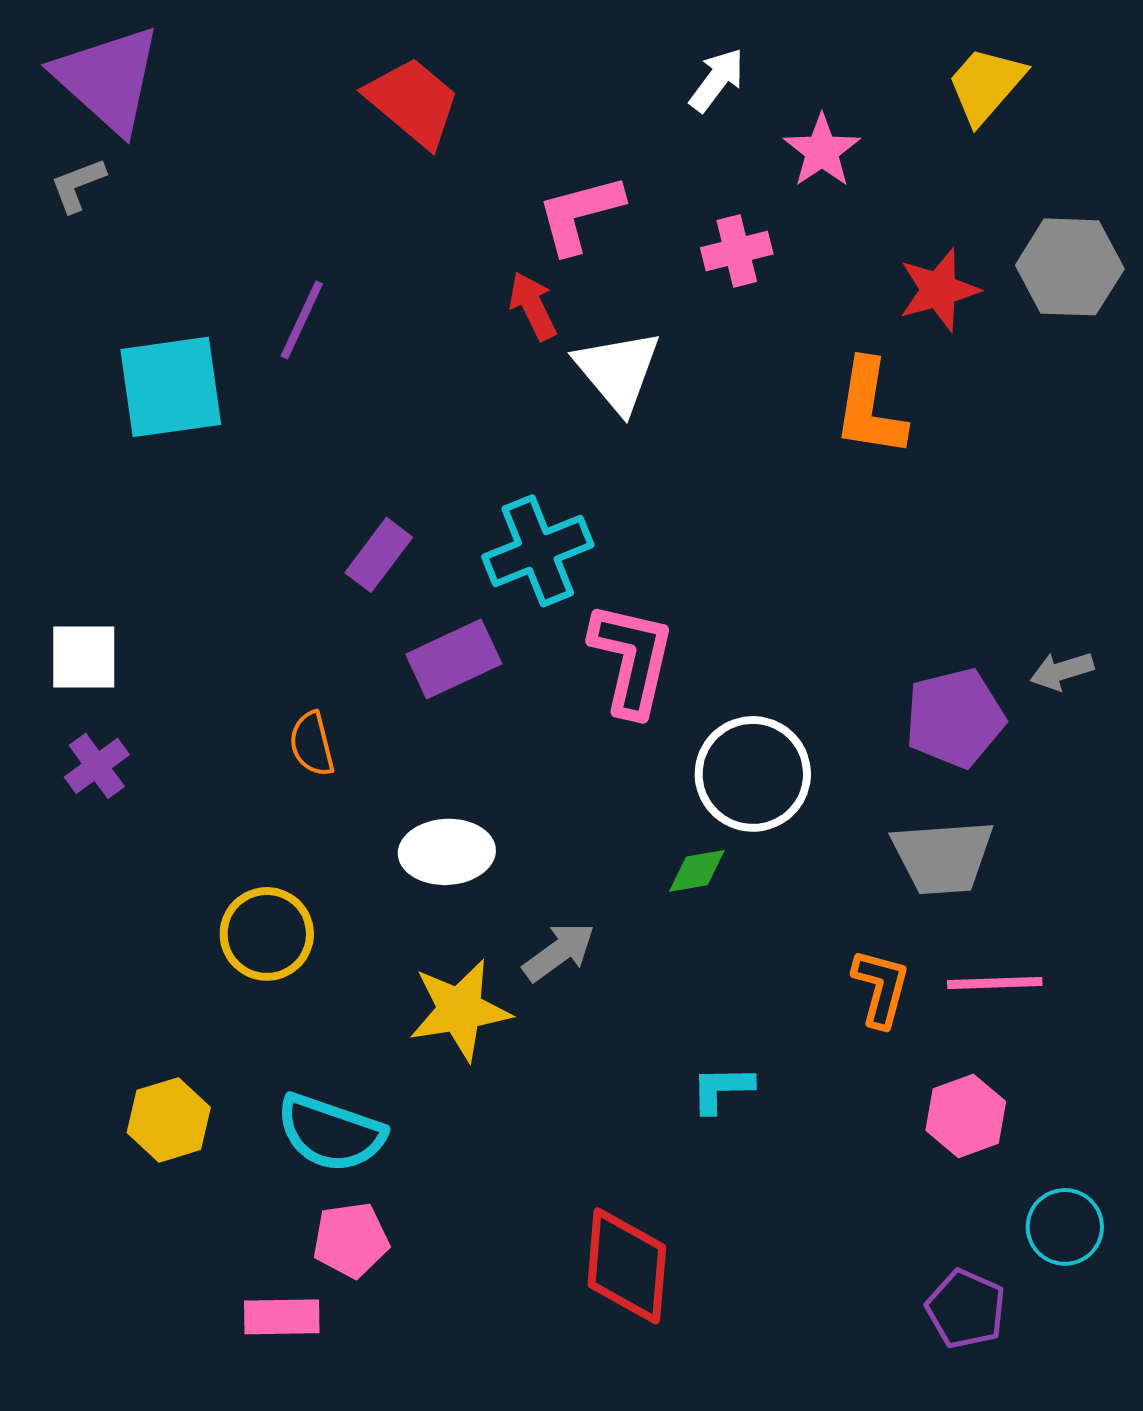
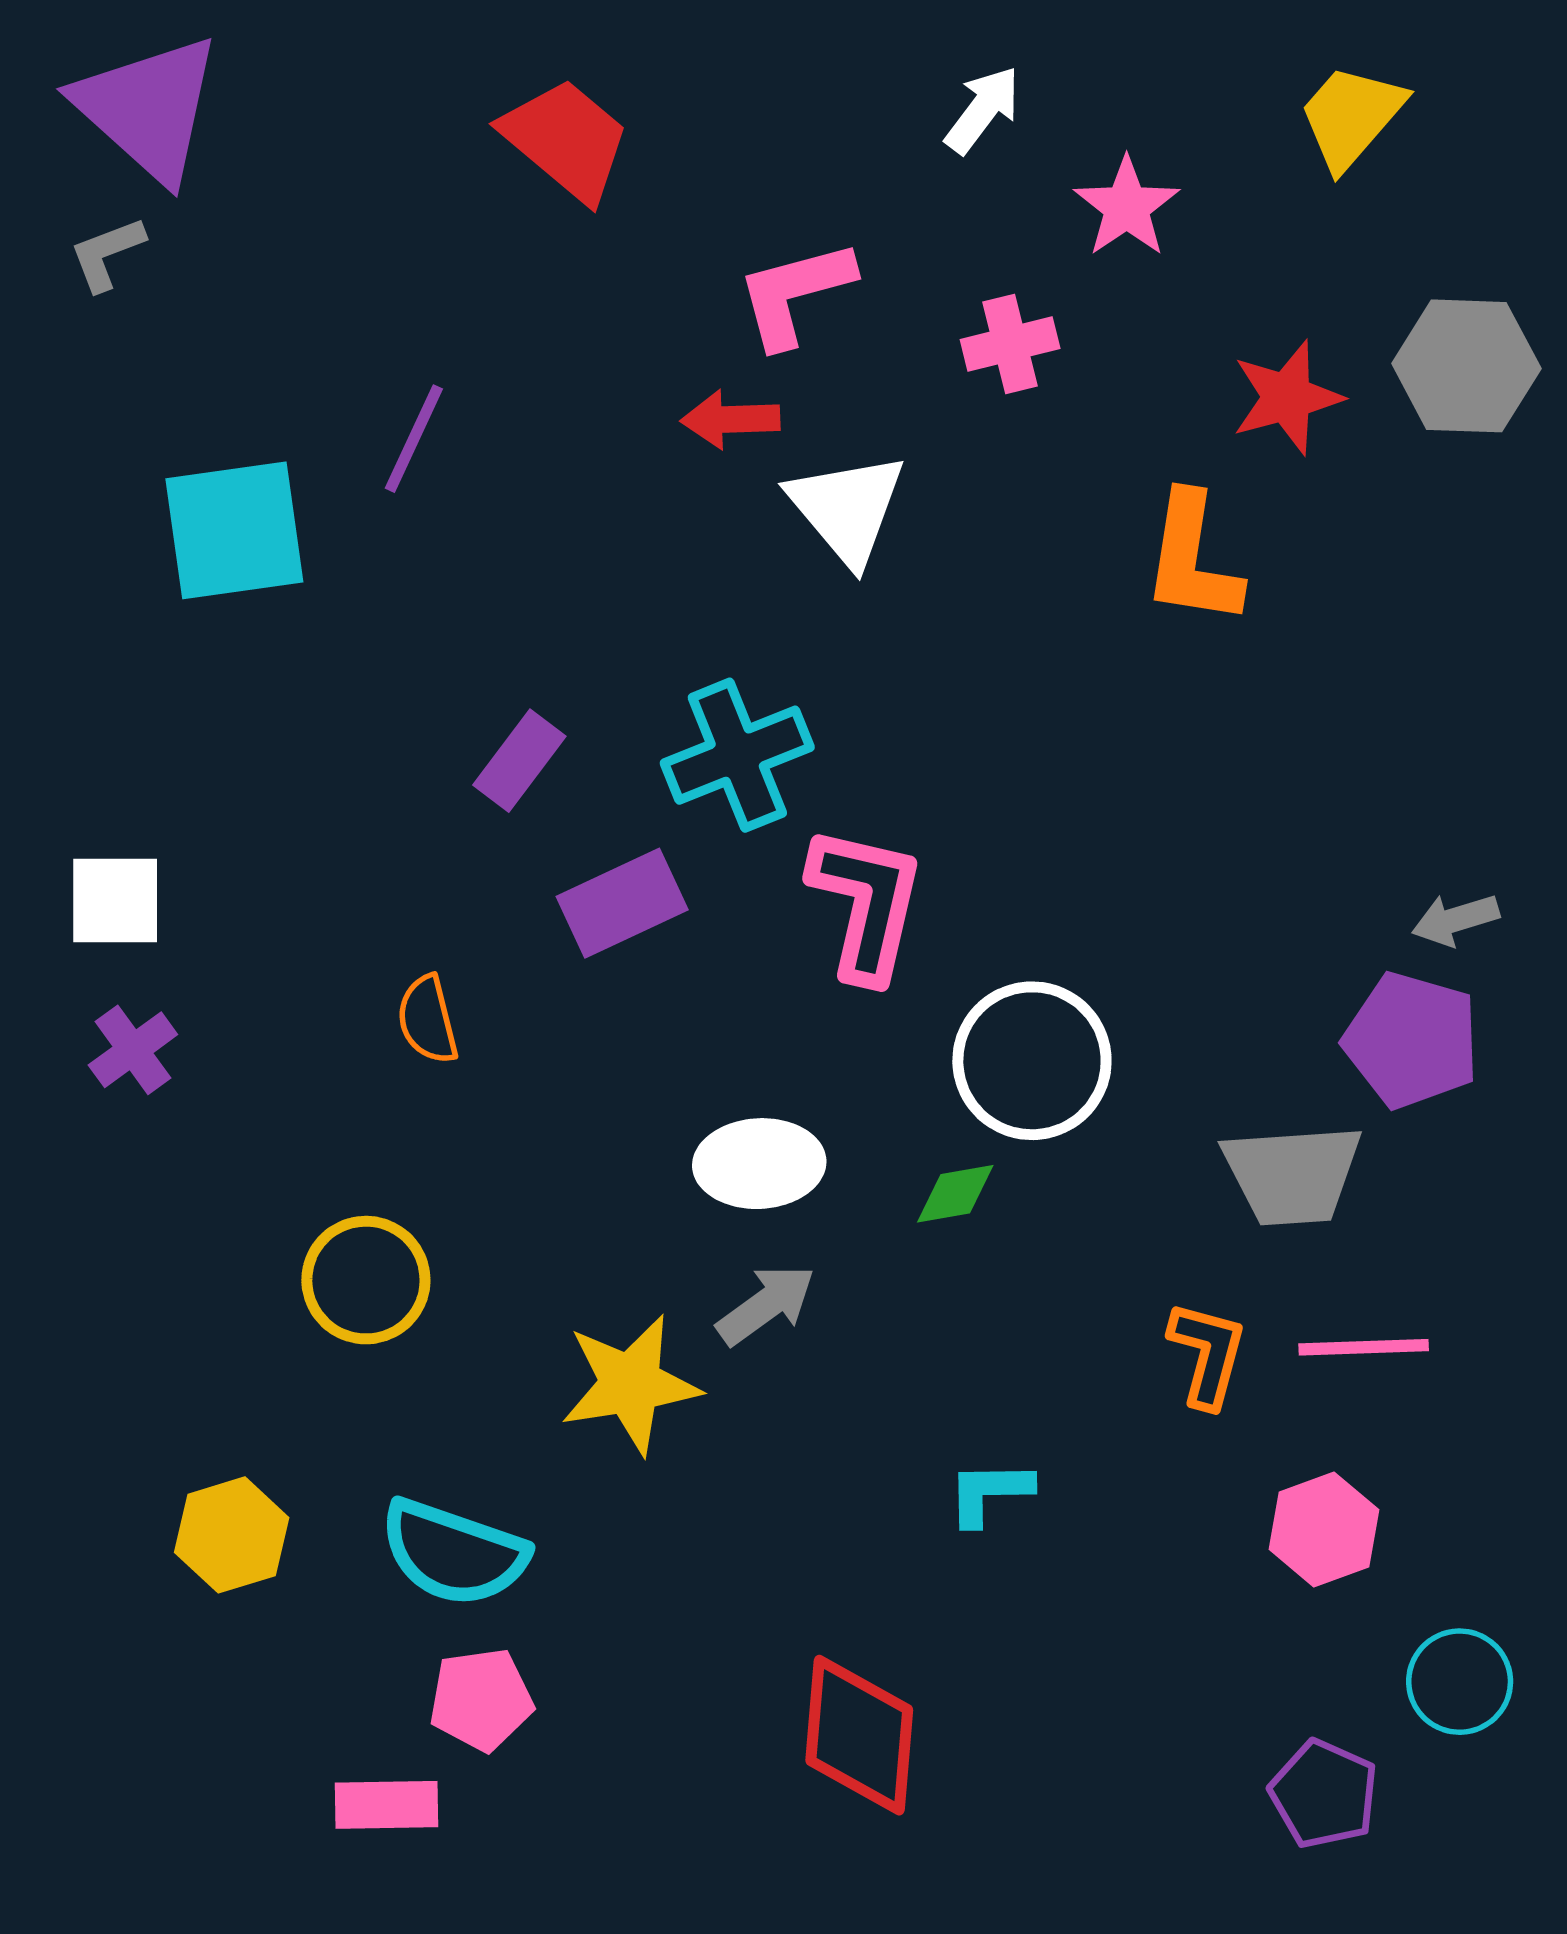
red arrow: (533, 306) -> (730, 419), turned -66
purple pentagon: (955, 718) -> (1412, 1040), moved, turned 30
white ellipse: (447, 852) -> (759, 1164), moved

